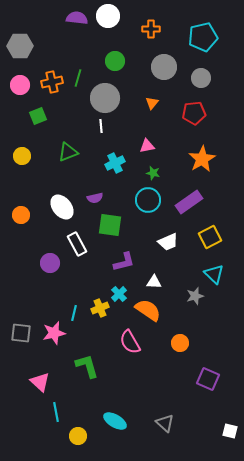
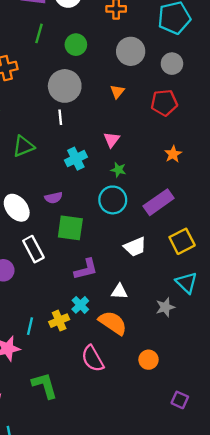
green line: (78, 78) -> (39, 33), moved
pink triangle: (147, 146) -> (112, 140), turned -42
orange star: (202, 159) -> (173, 154), size x0.6
purple square: (208, 379) -> (180, 400), size x0.7

